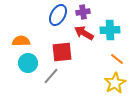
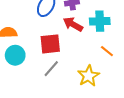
gray line: (51, 76) -> (51, 69), moved
yellow star: (115, 83) -> (88, 76), moved

